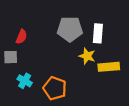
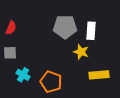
red semicircle: (21, 37) -> (11, 28), moved
yellow rectangle: (109, 67) -> (99, 75), moved

